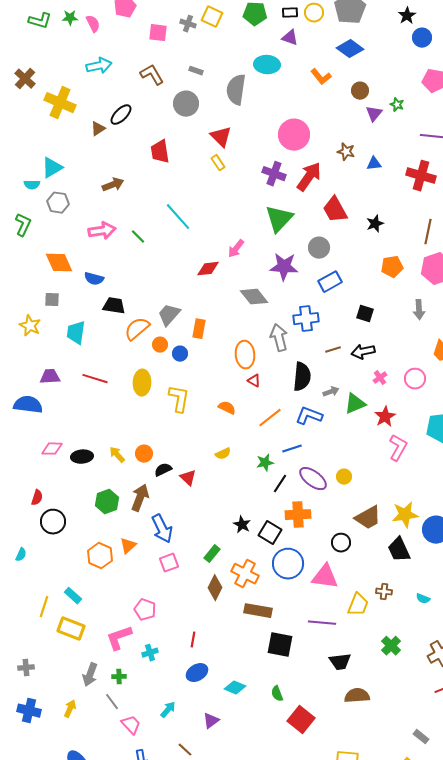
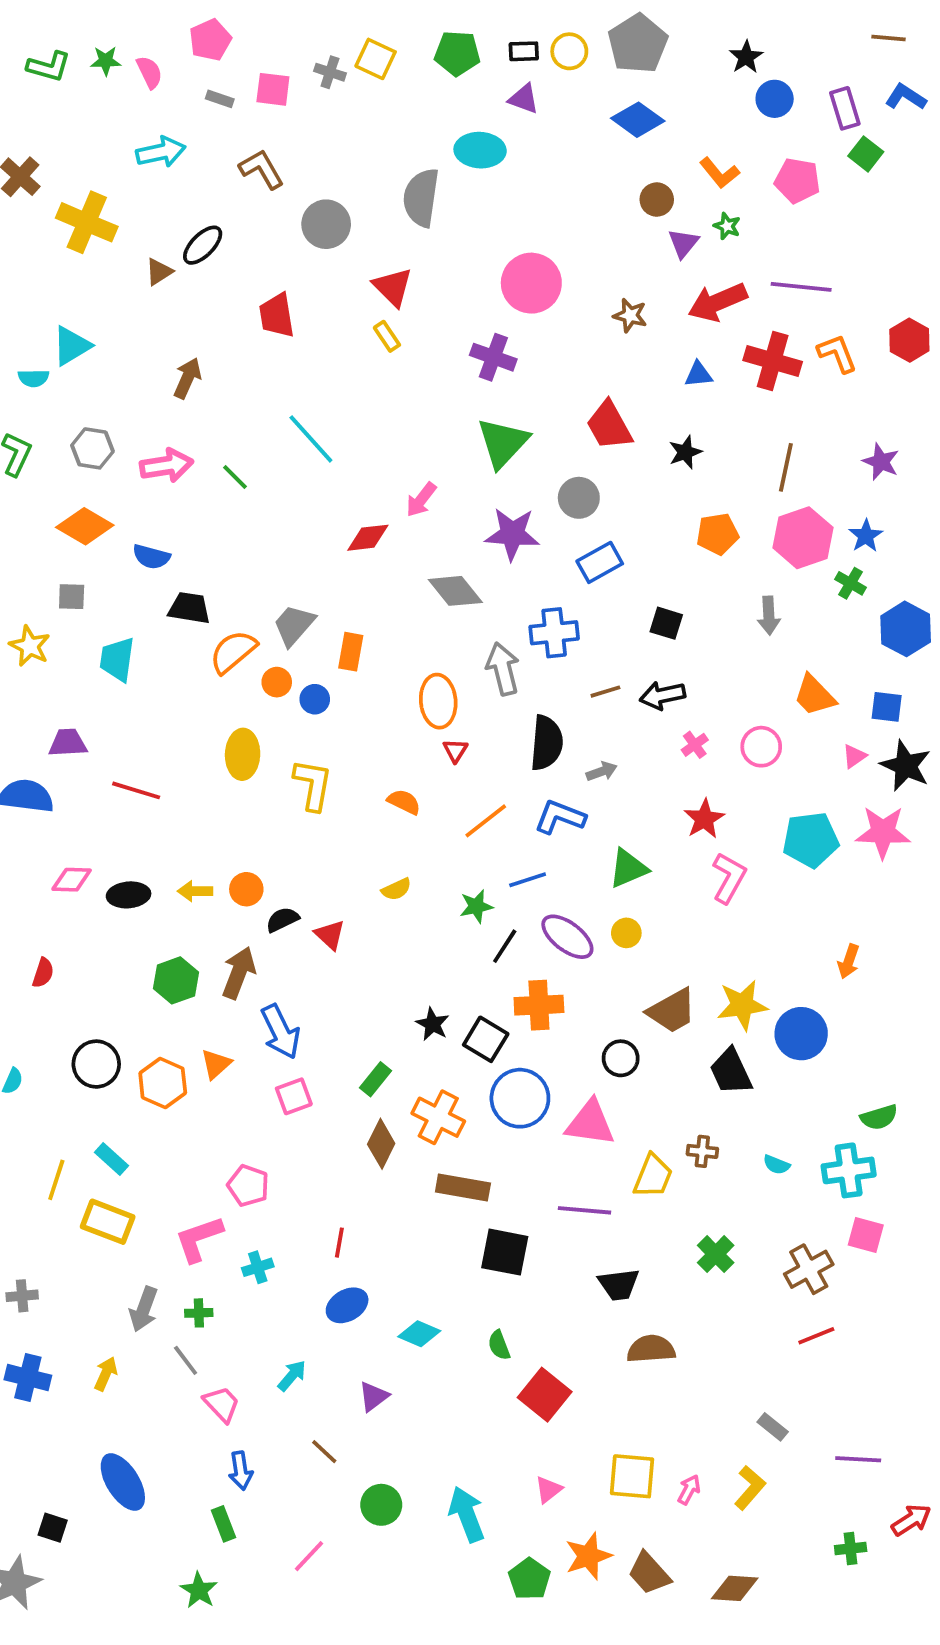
gray rectangle: (196, 71) -> (220, 99), moved
orange L-shape: (321, 77) -> (719, 173), moved
blue triangle: (374, 164) -> (699, 374), moved
red arrow: (309, 177) -> (718, 302), moved, turned -148
brown arrow: (113, 185) -> (187, 378), turned -45
gray hexagon: (58, 203) -> (92, 448), moved
orange diamond: (59, 263) -> (85, 526), turned -36
red line: (95, 379) -> (136, 790), moved
red triangle: (254, 381) -> (455, 751), turned 32
green triangle: (355, 404) -> (628, 868), moved
yellow arrow: (117, 455) -> (195, 891), turned -48
black circle: (53, 522) -> (96, 1064), moved

